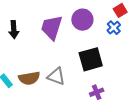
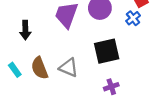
black arrow: (14, 30) -> (25, 30), moved
brown semicircle: (29, 78) -> (40, 68), turned 75

